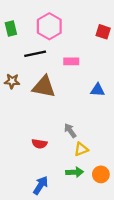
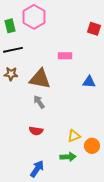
pink hexagon: (49, 26) -> (34, 17), moved
black line: (35, 54) -> (13, 50), moved
gray arrow: (70, 131) -> (39, 102), moved
orange circle: (101, 174) -> (92, 146), moved

